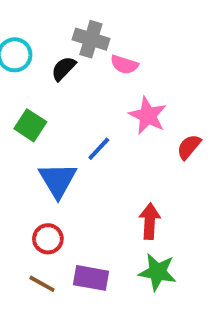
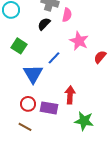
pink semicircle: (124, 65) -> (67, 15), turned -96
black semicircle: (64, 69) -> (44, 24), moved
red arrow: (150, 221) -> (70, 95), moved
purple rectangle: (91, 278) -> (49, 108), moved

